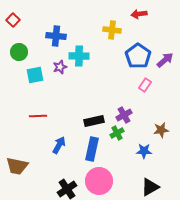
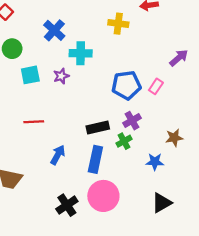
blue cross: (56, 36) -> (54, 30), turned 36
blue pentagon: (138, 56) -> (126, 85), moved, turned 30
purple star: (60, 67) -> (61, 76), moved

